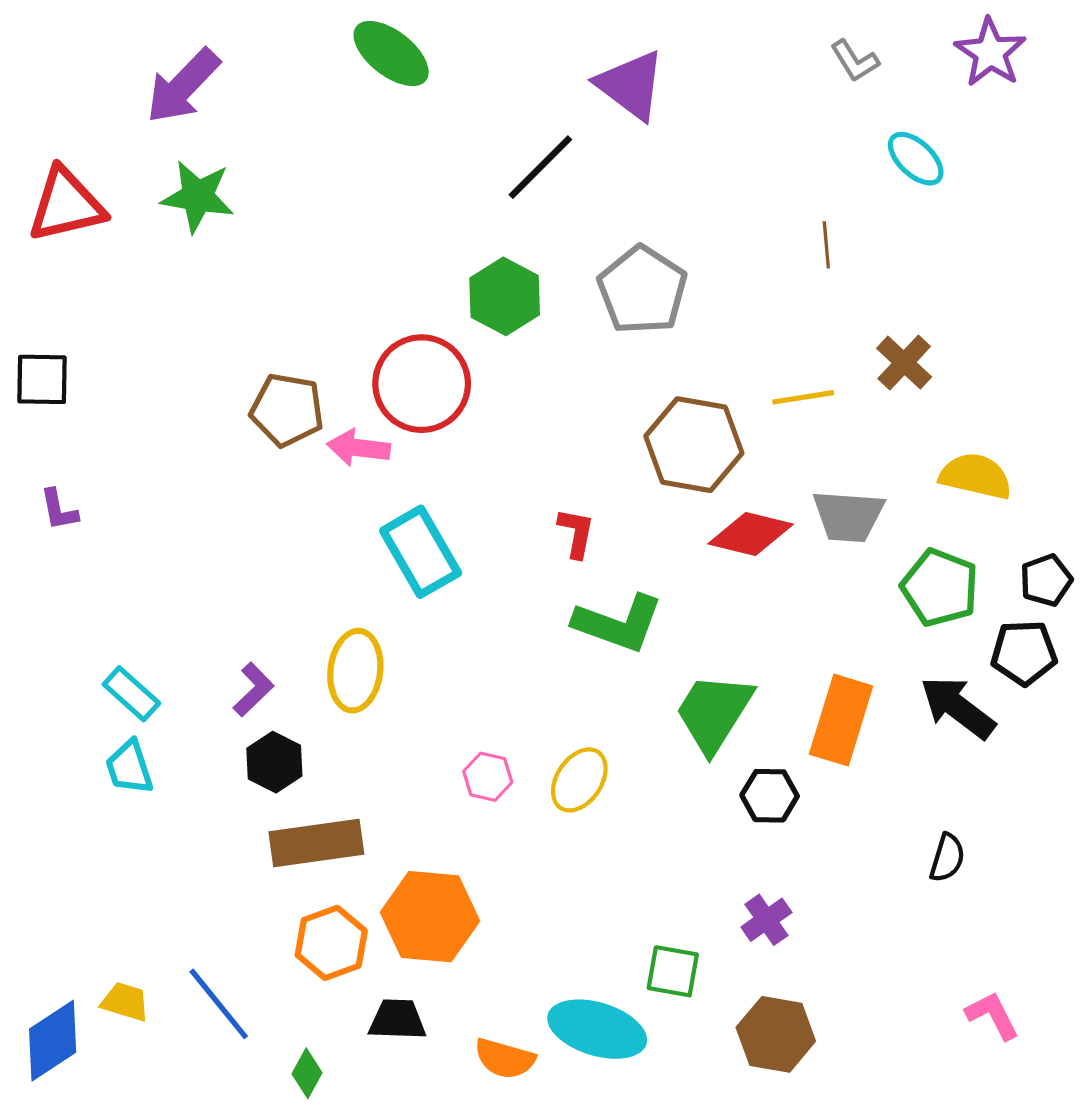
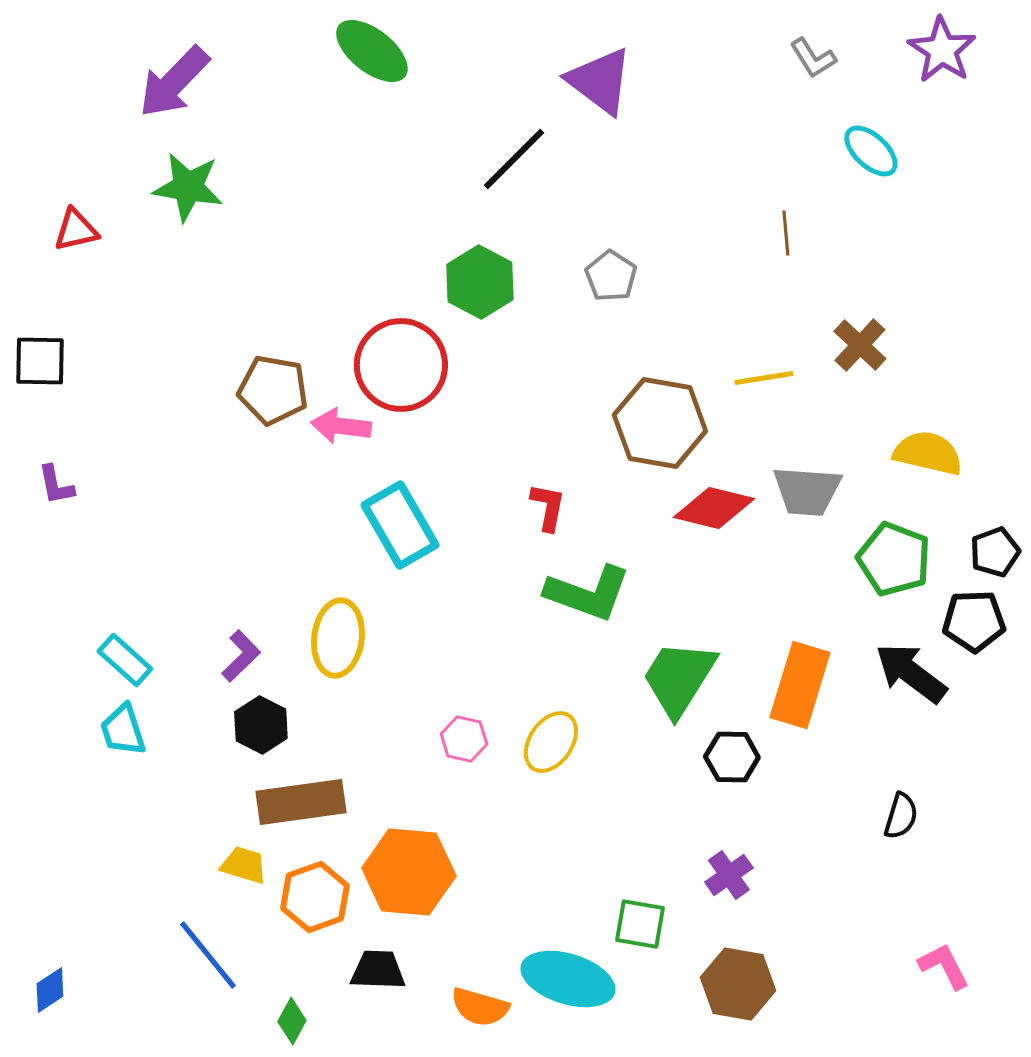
red triangle: (66, 205) -> (76, 230), moved, size x0.6
gray pentagon: (642, 290) -> (611, 276), size x0.6
yellow trapezoid: (125, 1002) -> (244, 865), moved
blue diamond: (53, 1041) -> (50, 990), size x0.6

